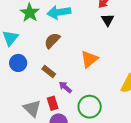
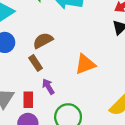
brown semicircle: (52, 41) -> (43, 41), moved

